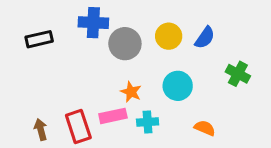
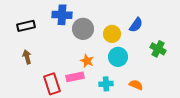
yellow circle: (169, 36) -> (112, 34), moved
cyan cross: (148, 122) -> (106, 84), moved
brown arrow: (41, 130) -> (27, 57), moved

